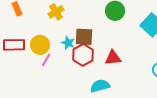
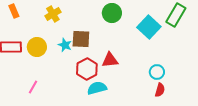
red hexagon: (83, 55) -> (87, 69), moved
pink line: (46, 60) -> (33, 87), moved

